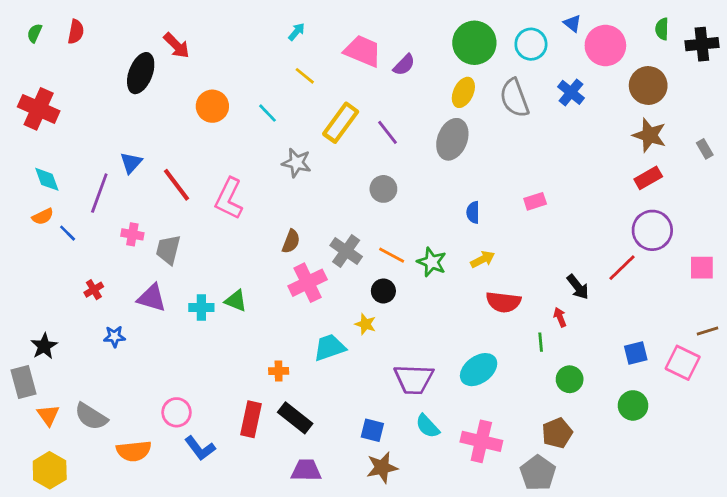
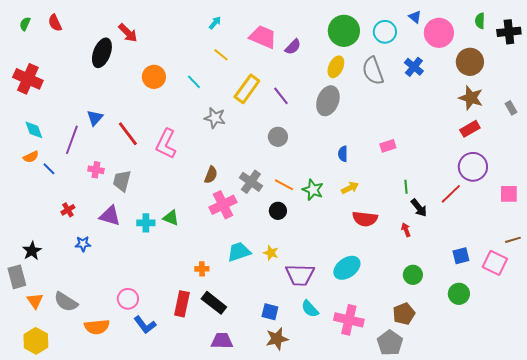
red semicircle: (76, 32) -> (55, 23), turned 144
yellow star: (365, 324) -> (271, 253), moved
green line: (541, 342) -> (406, 187), moved

